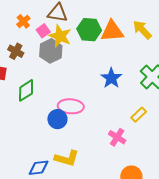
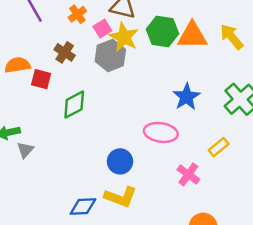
pink ellipse: (71, 106) -> (161, 132), moved
blue circle: (57, 119) -> (120, 161), moved

